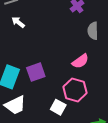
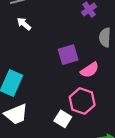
purple square: (36, 72) -> (68, 55), moved

